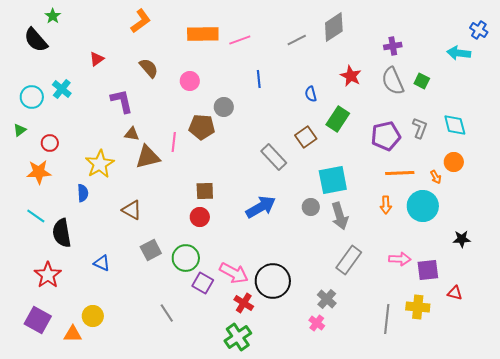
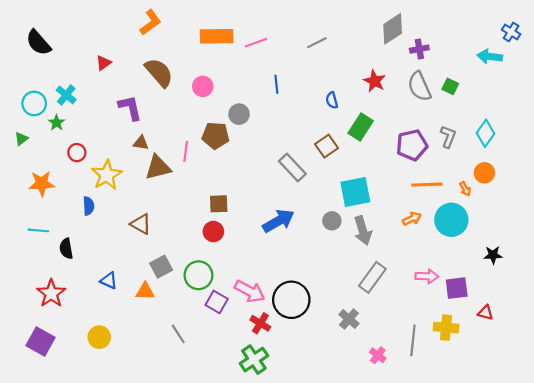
green star: (53, 16) -> (57, 123), moved
gray diamond: (334, 27) -> (393, 29), moved
brown semicircle: (149, 68) -> (159, 73), size x1.4
cyan diamond: (455, 125) -> (485, 133), turned 50
red circle: (50, 143) -> (77, 153), moved
orange arrow: (386, 205) -> (412, 219), turned -114
cyan line: (36, 216) -> (38, 230), turned -30
black semicircle: (62, 233) -> (66, 249), size x0.7
pink cross: (317, 323) -> (378, 355), moved
orange triangle: (73, 334) -> (145, 291), moved

